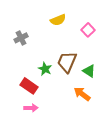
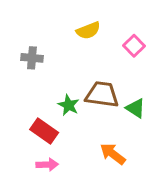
gray cross: (21, 38) -> (32, 58), turned 32
brown trapezoid: (67, 62) -> (102, 94), turned 75
orange arrow: (82, 94) -> (113, 154), moved

